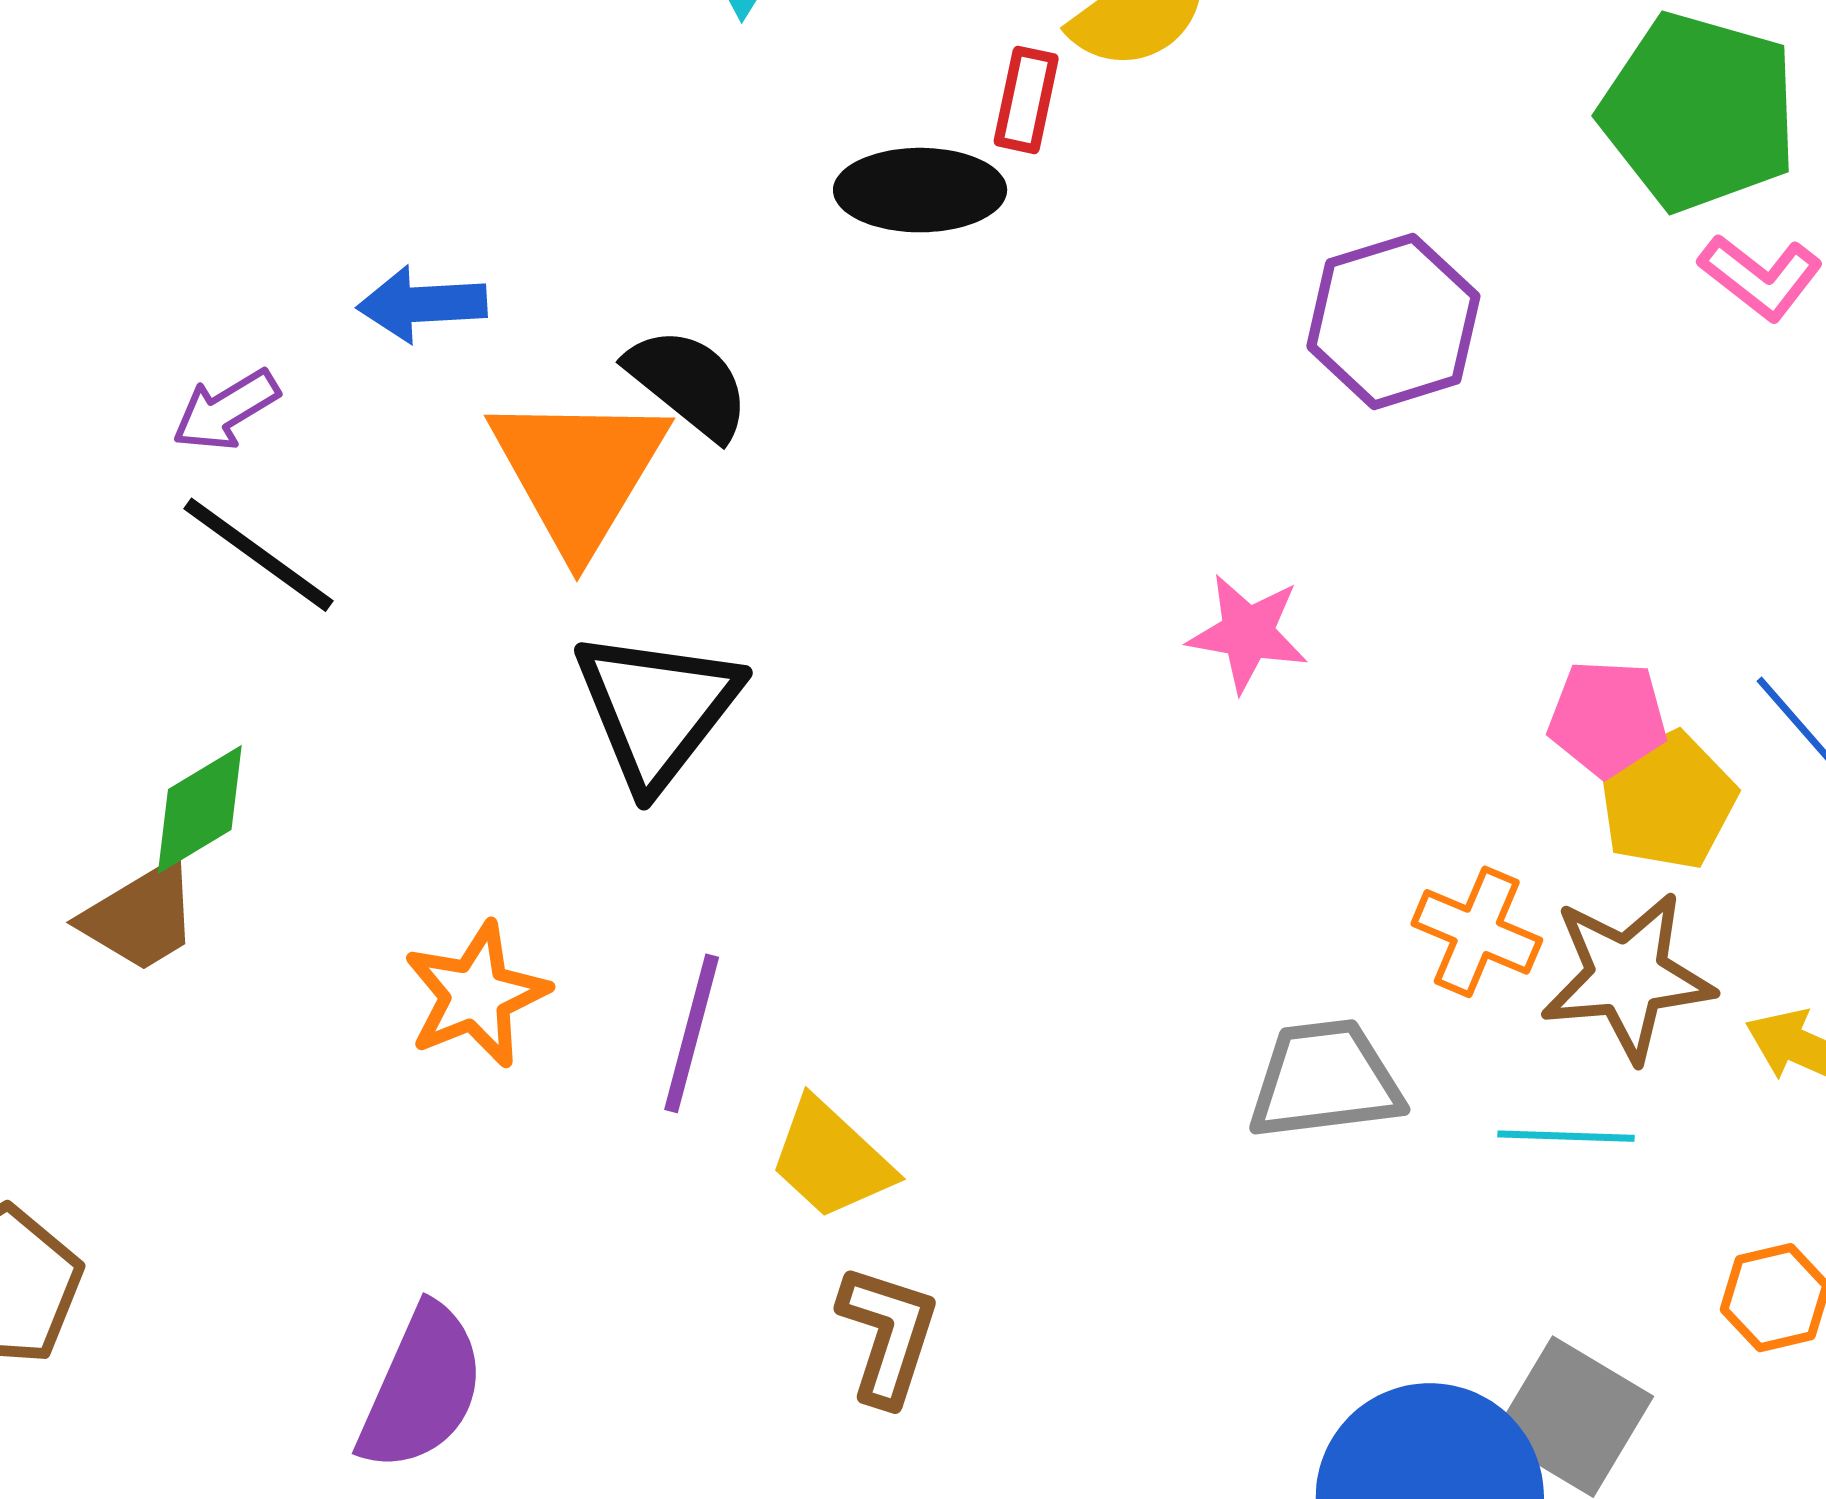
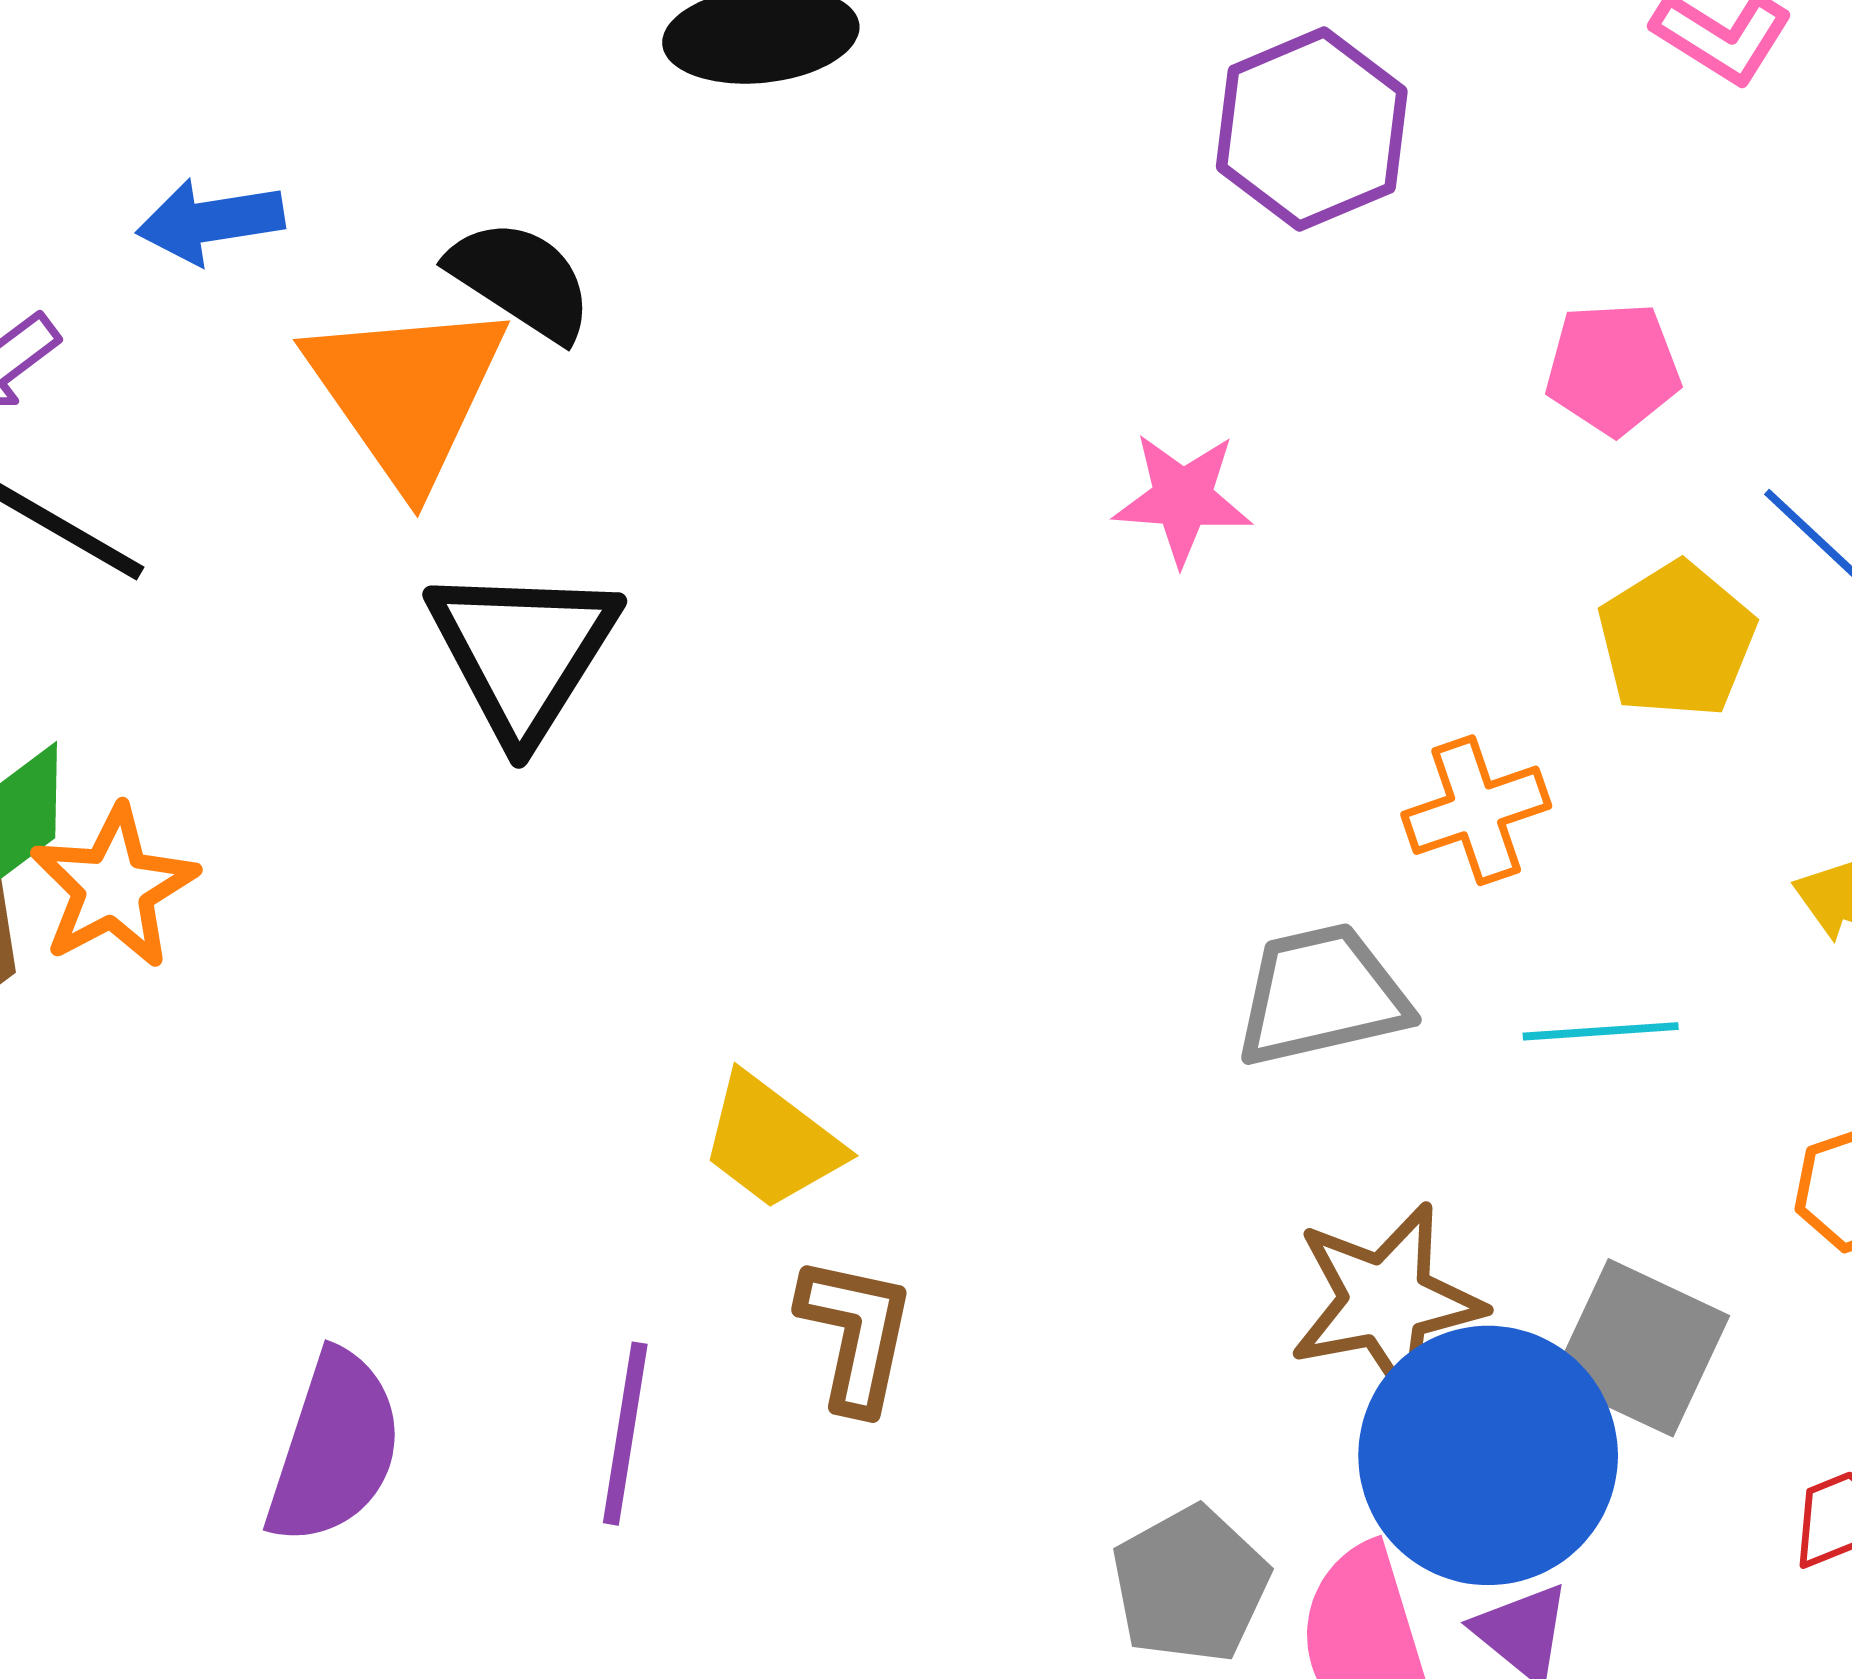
pink pentagon: (1607, 718) -> (1613, 368), moved
orange cross: (1477, 932) -> (1476, 810), turned -36
brown star: (1627, 976) -> (1386, 1301), moved
orange star: (476, 995) -> (114, 887), moved
purple line: (692, 1033) -> (625, 1434), moved

